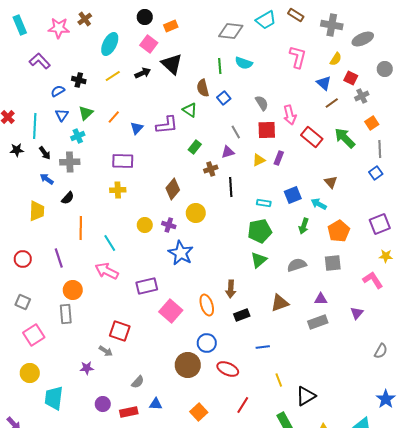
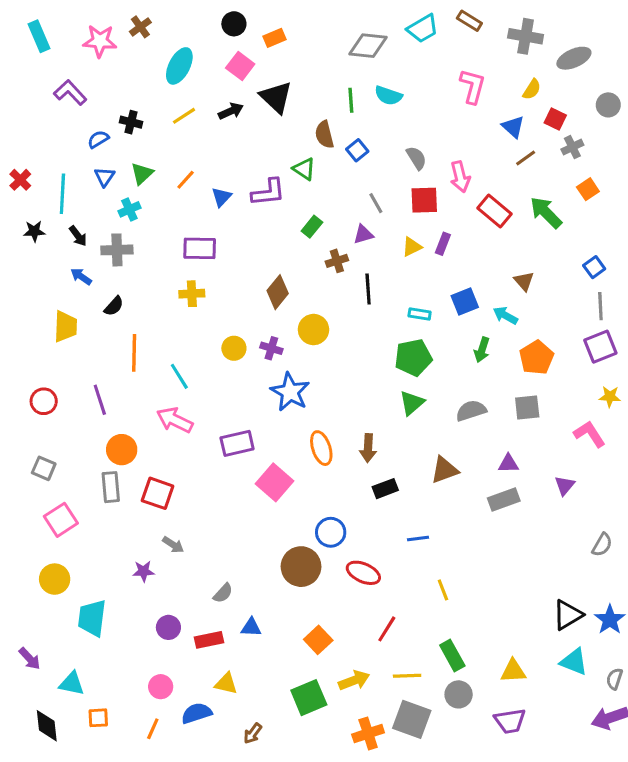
gray line: (380, 149) -> (600, 306), moved
orange ellipse: (207, 305) -> (321, 448), moved
red square: (120, 331) -> (158, 493), moved
black triangle: (306, 396) -> (568, 615), moved

